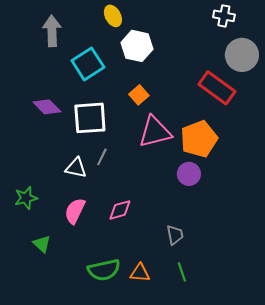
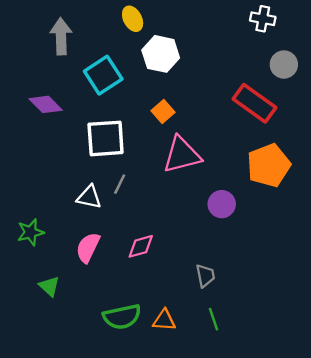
gray circle: (242, 55) -> (284, 65), size x0.7
purple diamond: (47, 107) -> (46, 104), moved
orange pentagon: (199, 139) -> (269, 165), moved

